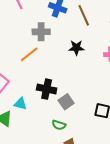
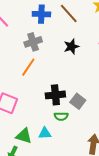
cyan triangle: (20, 104) -> (45, 133), moved
green semicircle: (59, 125) -> (61, 116), moved

